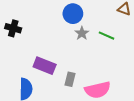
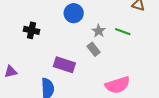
blue circle: (73, 14) -> (74, 13), moved
gray rectangle: (70, 79) -> (94, 49), moved, turned -48

